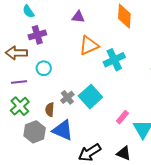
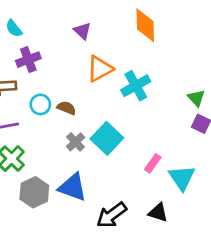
purple triangle: (78, 17) -> (82, 31), turned 40
brown semicircle: (50, 110) -> (66, 108), moved, turned 112

